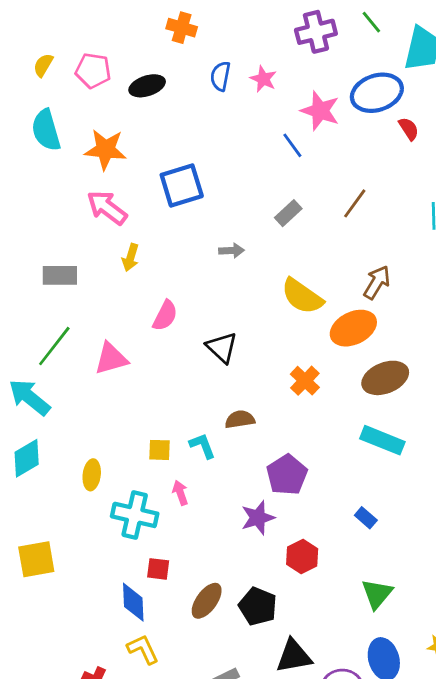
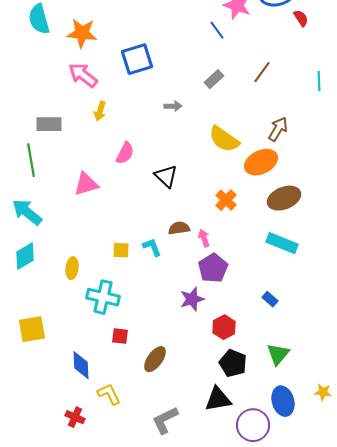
green line: (54, 346) -> (31, 160), moved, turned -48
pink arrow: (180, 493) -> (204, 238), moved
blue diamond: (133, 602) -> (81, 365), moved
black pentagon: (258, 606) -> (233, 363), moved

